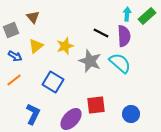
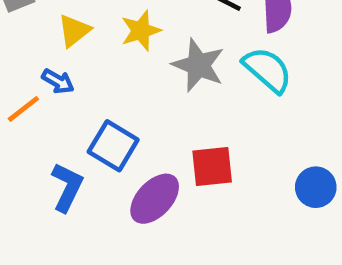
blue arrow: (15, 56) -> (58, 81), moved
blue square: (53, 82) -> (113, 146), moved
blue circle: (131, 114) -> (316, 187), moved

